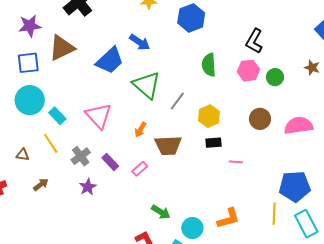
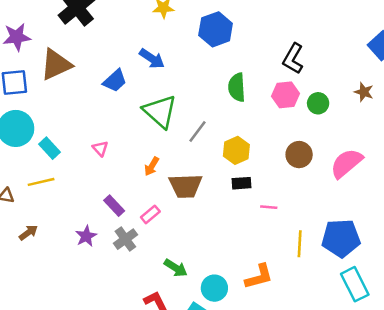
blue trapezoid: (110, 60) -> (115, 81), size x0.7
pink triangle: (99, 116) -> (100, 149), size x0.5
pink semicircle: (299, 126) -> (346, 163), turned -32
yellow line: (51, 143) -> (41, 182), turned -70
gray cross: (81, 156) -> (125, 239), moved
yellow line: (274, 214) -> (300, 244), moved

